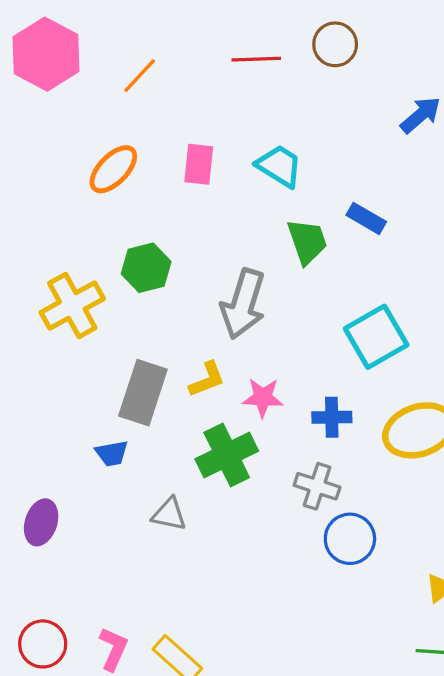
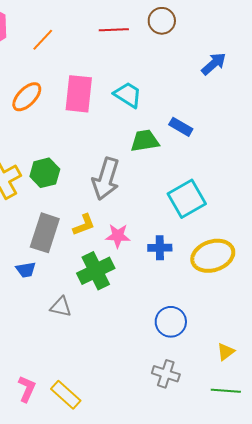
pink rectangle: (199, 164) -> (79, 94), size x1.5
green trapezoid: (307, 241) -> (145, 141), turned -80
green hexagon: (146, 268) -> (45, 173), moved
gray cross: (317, 486) -> (166, 374), moved

